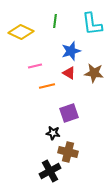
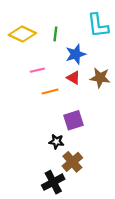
green line: (55, 21) -> (55, 34), moved
brown cross: (68, 152) -> (72, 162), turned 36

